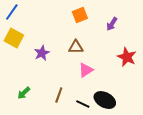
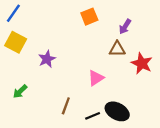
brown triangle: (76, 47) -> (117, 49), moved
green arrow: (24, 93) -> (20, 91), moved
black line: (83, 104) -> (93, 116), turned -48

